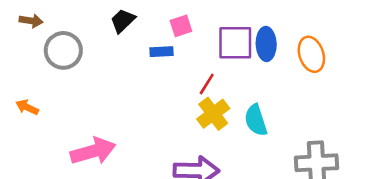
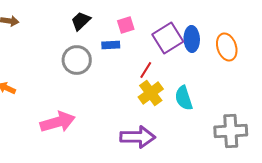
purple square: (235, 43) -> (168, 38), turned -32
gray circle: (63, 50) -> (77, 60), moved

